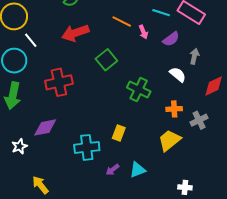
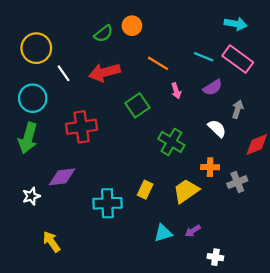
pink arrow: (143, 32) -> (176, 91), moved
white line: (31, 40) -> (64, 73), moved
yellow trapezoid: (169, 140) -> (186, 191), moved
purple arrow: (112, 170) -> (193, 231), moved

